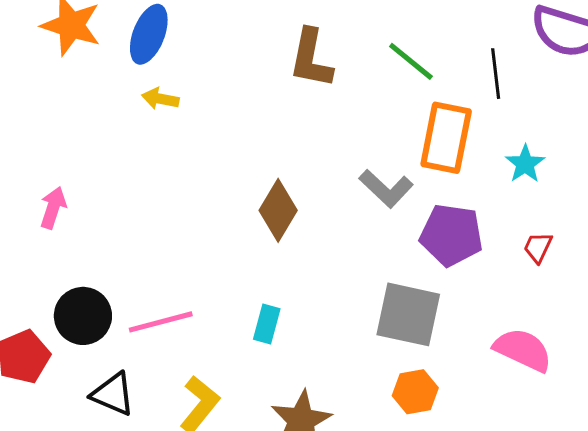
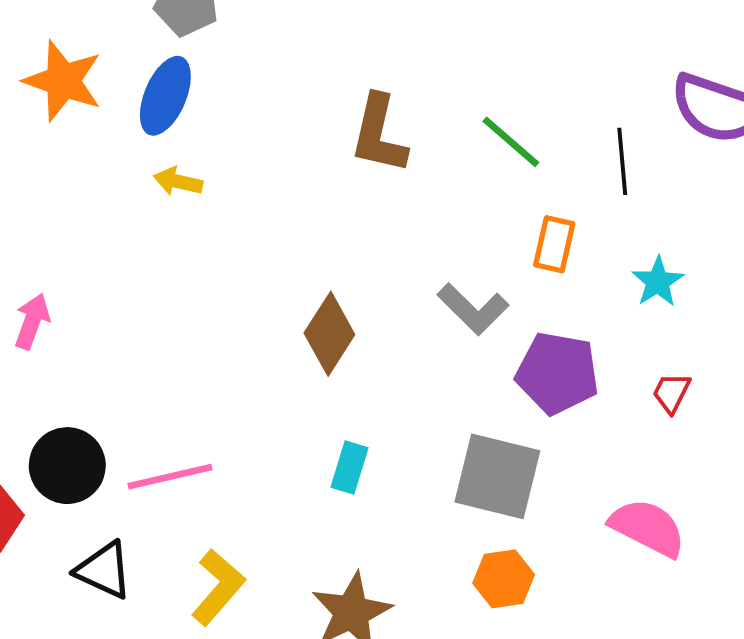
orange rectangle: (446, 138) -> (554, 244), size x0.6
cyan rectangle: (267, 324) -> (349, 468), moved

